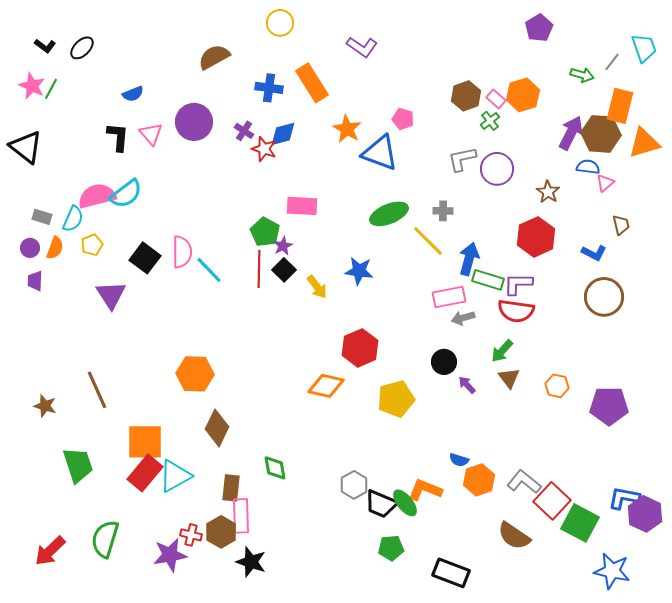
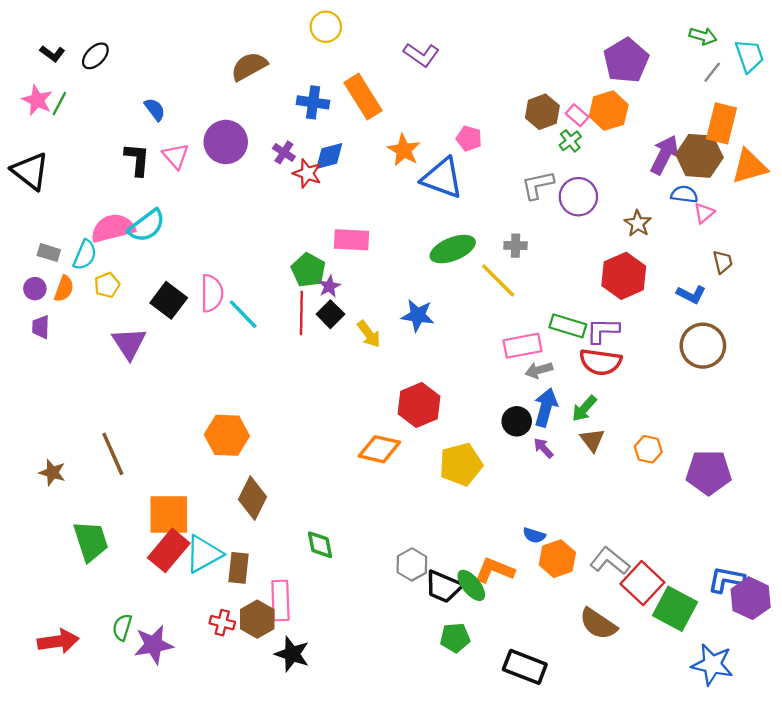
purple pentagon: (539, 28) -> (626, 61), moved, size x1.4
green arrow: (582, 75) -> (703, 36), moved
blue semicircle: (133, 94) -> (155, 109), turned -105
blue arrow: (469, 259) -> (546, 407), moved
brown rectangle: (231, 488) -> (239, 568), moved
green semicircle: (105, 539) -> (122, 627), size x0.6
red arrow: (50, 551) -> (58, 641), turned -144
purple star: (170, 555) -> (154, 645), moved

